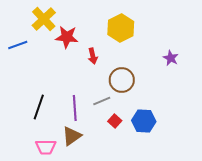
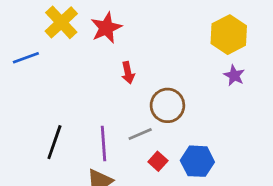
yellow hexagon: (121, 28) -> (229, 35), moved
red star: (67, 37) -> (106, 28), moved, turned -30

